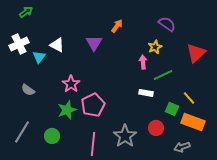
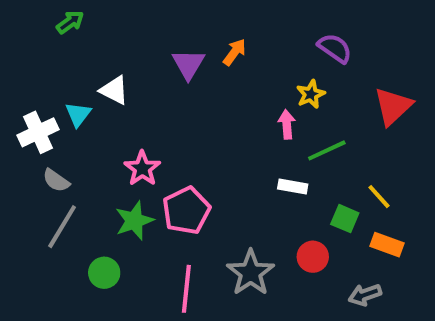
green arrow: (26, 12) -> (70, 22), moved
purple triangle: (94, 43) -> (188, 64), moved
white cross: (19, 44) -> (38, 132), moved
orange rectangle: (193, 122) -> (387, 245), size x0.7
gray line: (22, 132) -> (62, 227), moved

